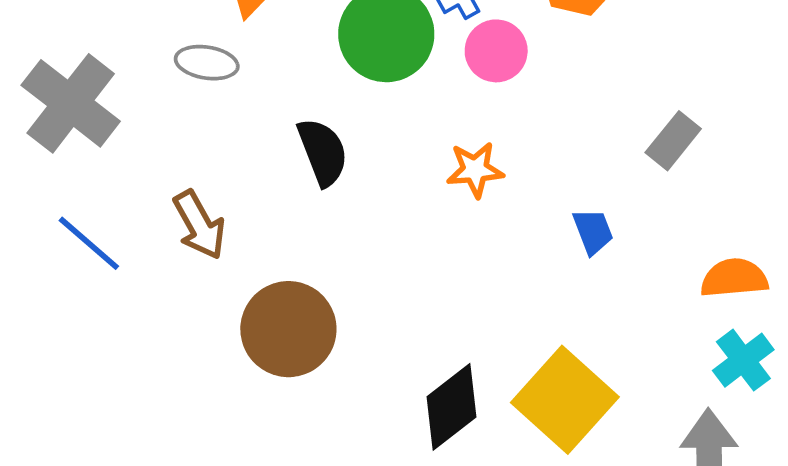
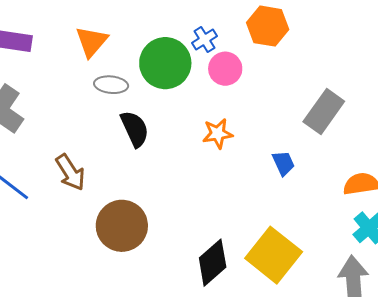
gray ellipse: (207, 63) -> (111, 85), moved
gray rectangle: (673, 141) -> (324, 112), size x1.4

